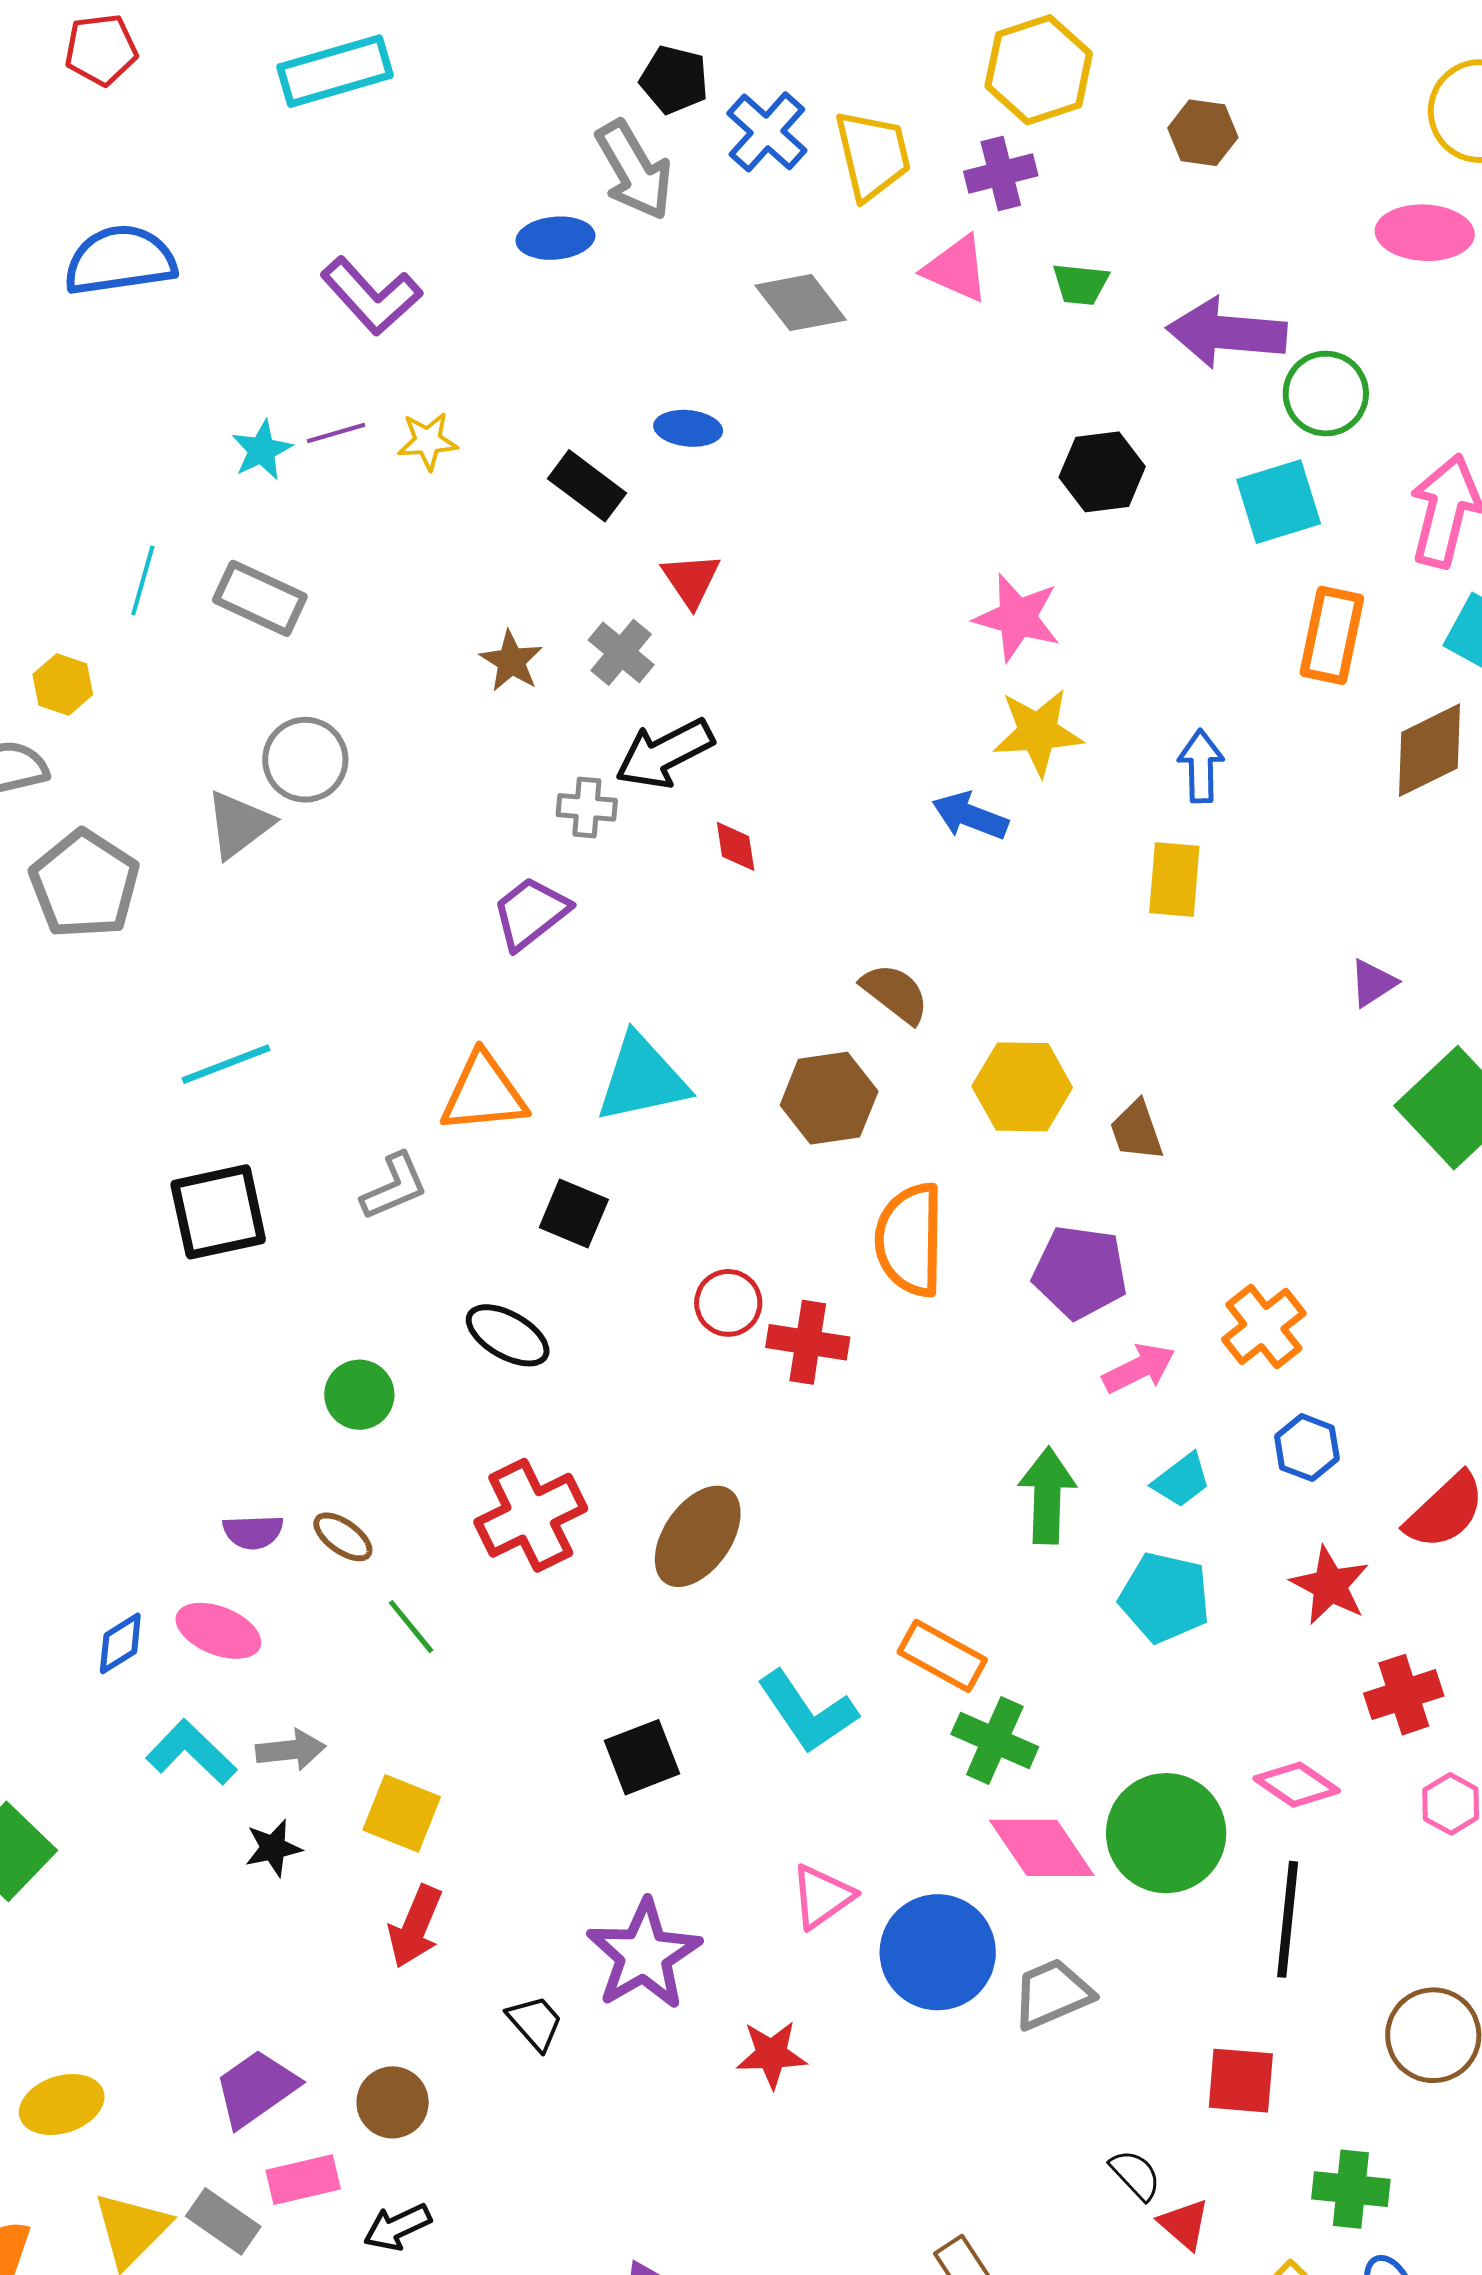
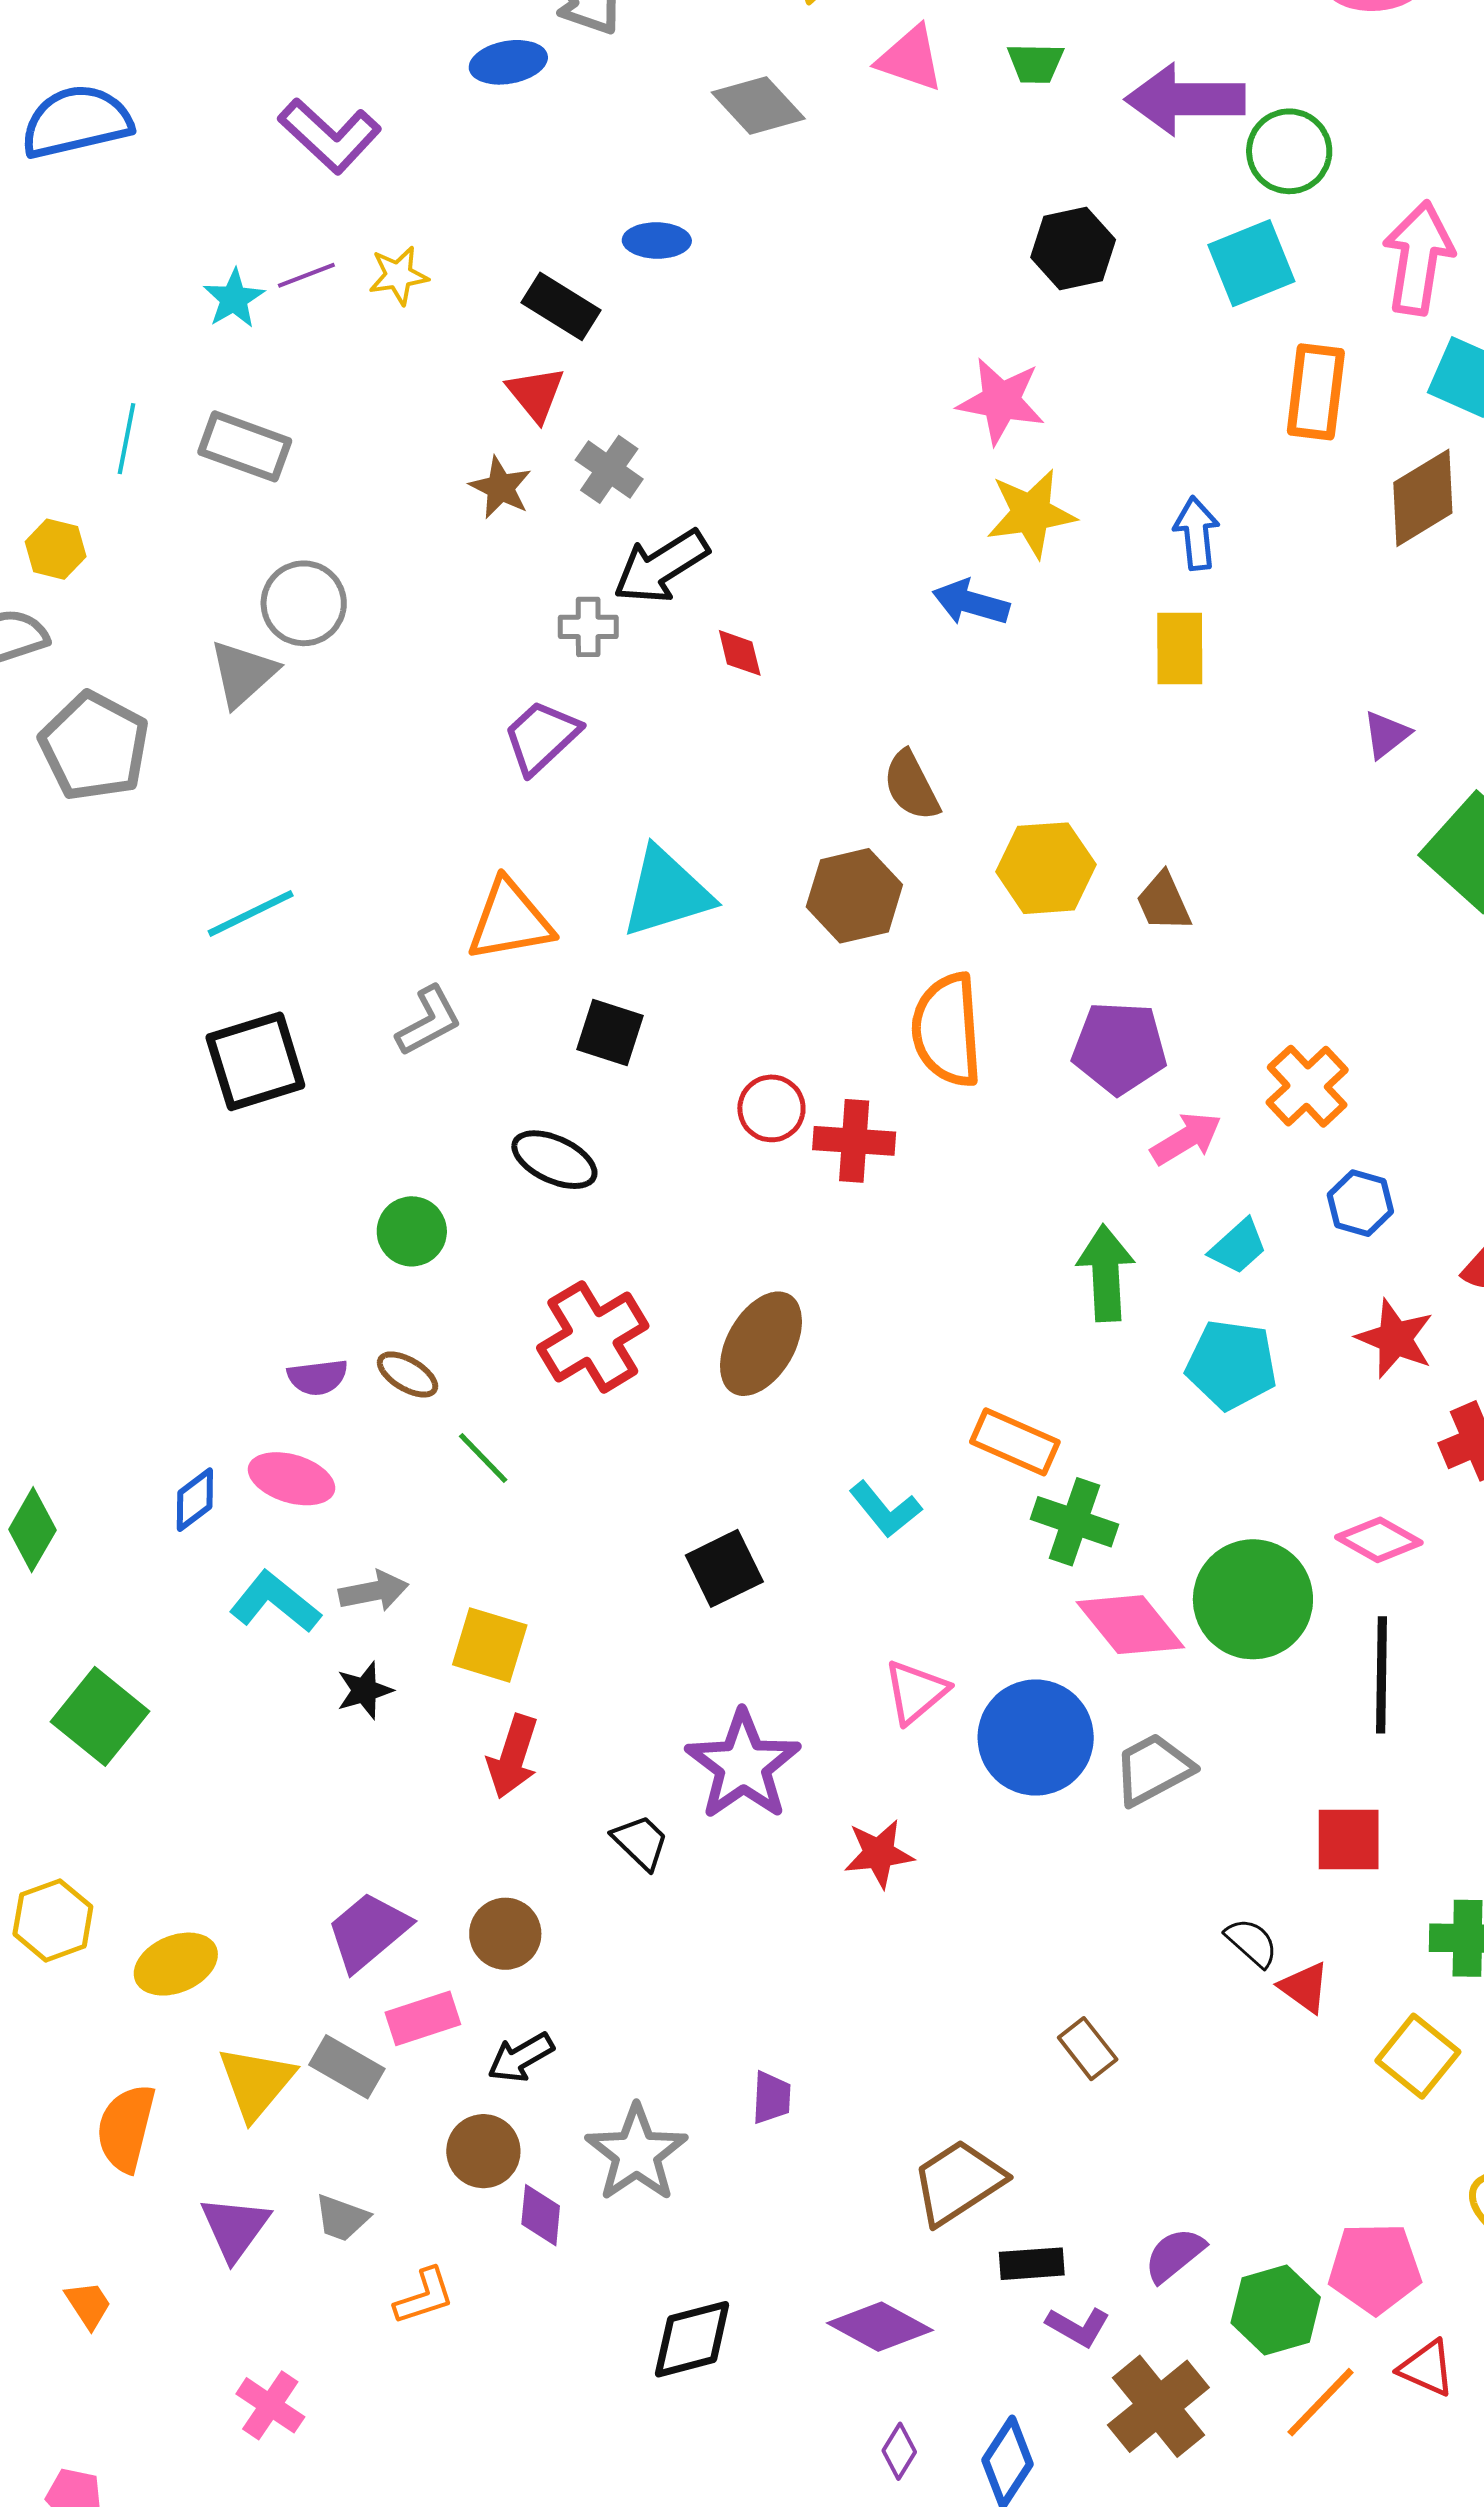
red triangle: (691, 580) -> (536, 394), moved
brown semicircle: (895, 993) -> (911, 786), turned -150
cyan L-shape: (807, 1712) -> (885, 1509), size x0.7

